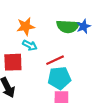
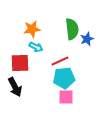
green semicircle: (68, 26) -> (72, 29), turned -100
blue star: (84, 26) -> (87, 39), moved

